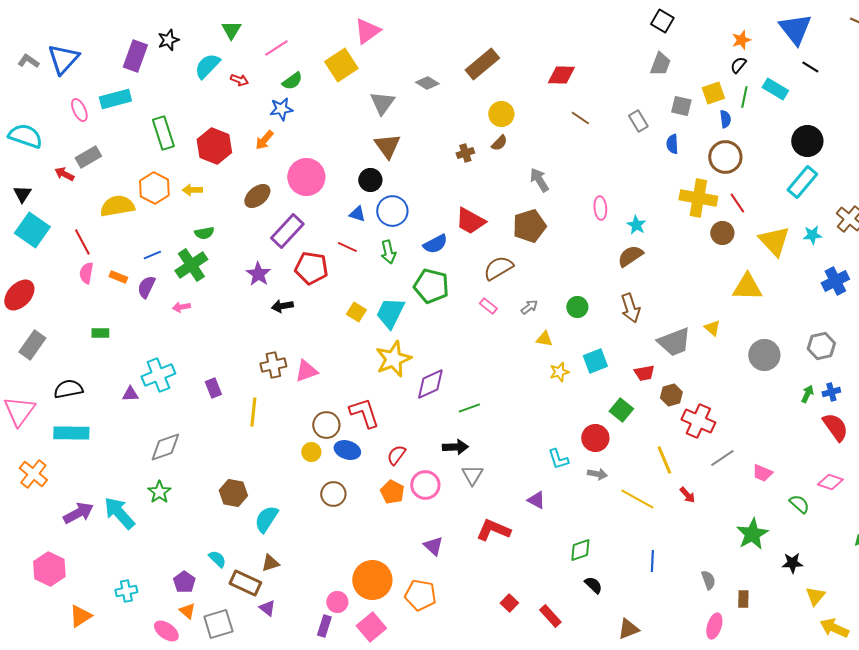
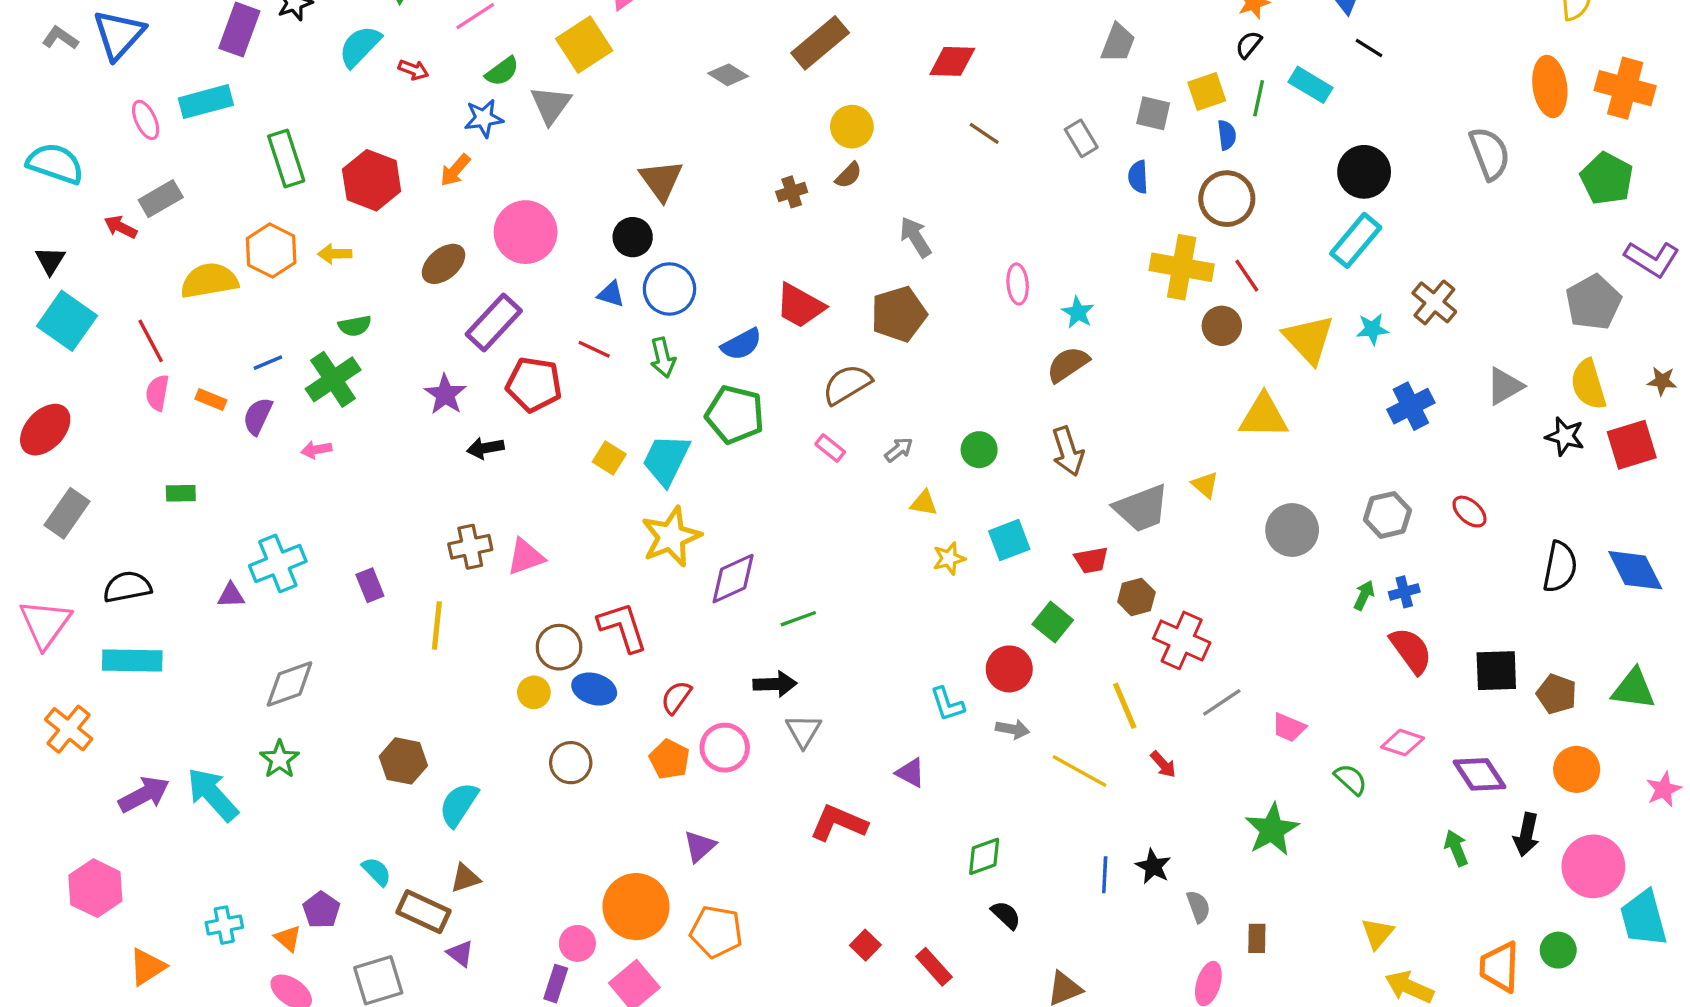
gray triangle: (382, 103) -> (551, 105), moved
purple triangle: (433, 546) -> (700, 846), moved, turned 35
black star: (792, 563) -> (1153, 866), moved, turned 30
orange triangle: (187, 611) -> (288, 938), moved

